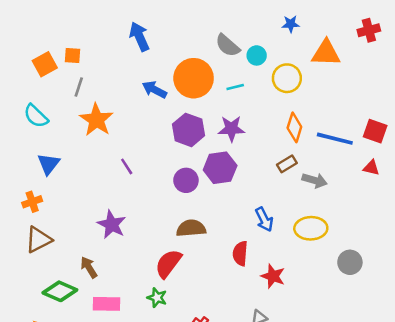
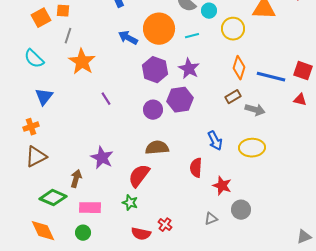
purple star: (231, 129) -> (189, 69), turned 30
purple star: (112, 224) -> (102, 158), moved
gray circle: (350, 262) -> (241, 210), moved
brown arrow: (89, 267) -> (76, 179), turned 48

